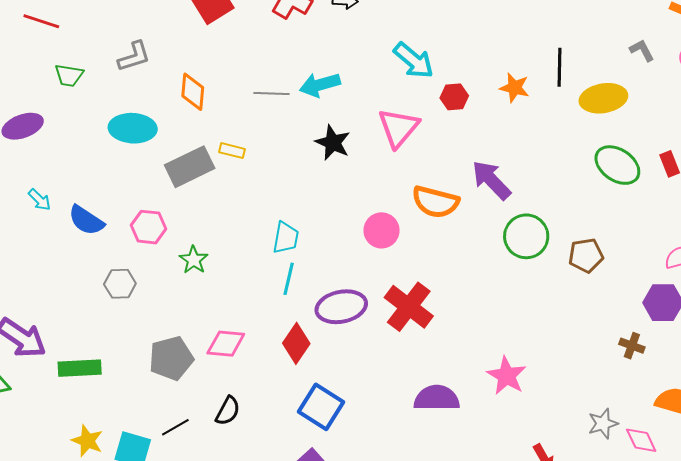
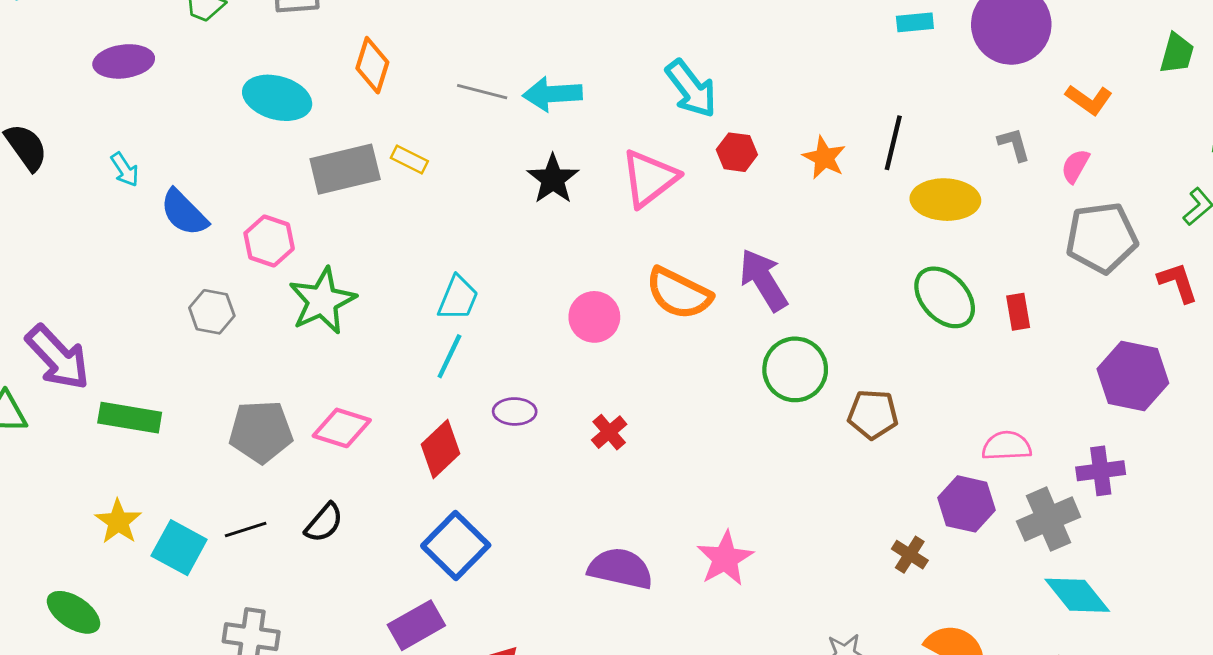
green star: (194, 260) -> (322, 301), size x1.6
purple ellipse: (341, 307) -> (515, 411), size x0.6
red cross: (409, 307) -> (609, 432), size x0.5

